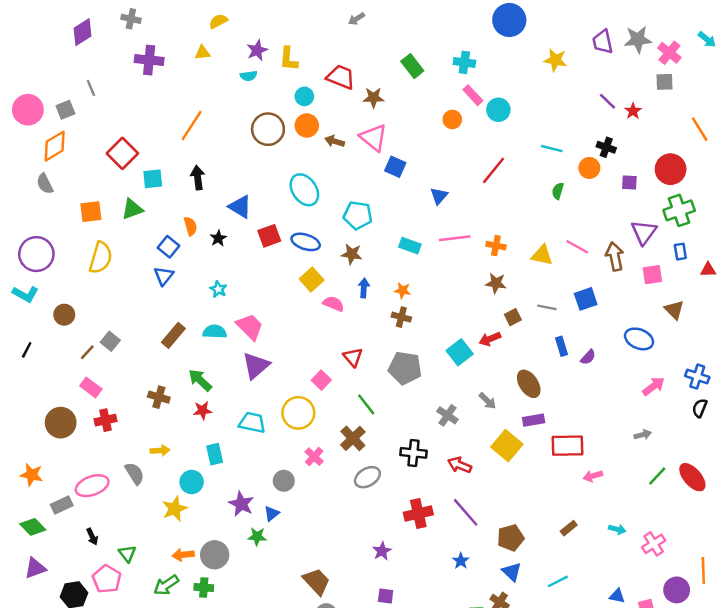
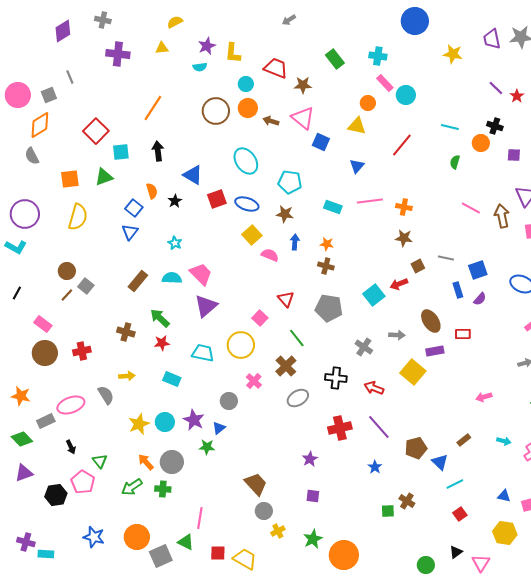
yellow triangle: (542, 255) -> (357, 126), moved
blue square: (586, 299) -> (478, 270), moved
brown circle: (64, 315) -> (67, 271), moved
pink rectangle: (91, 387) -> (43, 324), moved
gray arrow: (487, 401) -> (397, 335), turned -42
red rectangle: (567, 446) -> (463, 334), moved, size x0.6
cyan rectangle: (215, 454) -> (172, 379), turned -54
cyan circle: (192, 482) -> (165, 422), moved
orange arrow: (183, 555) -> (146, 462), turned 54
blue triangle: (512, 572) -> (440, 462), moved

